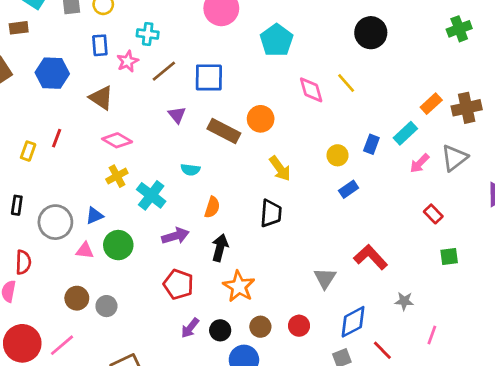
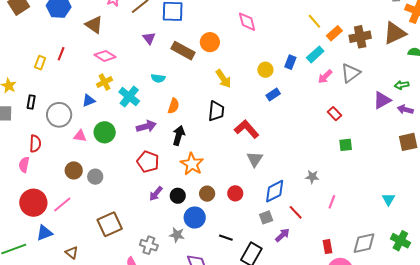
yellow line: (346, 83) -> (314, 21), moved
blue triangle: (94, 216) -> (89, 101), moved
red L-shape: (371, 257) -> (247, 129), moved

